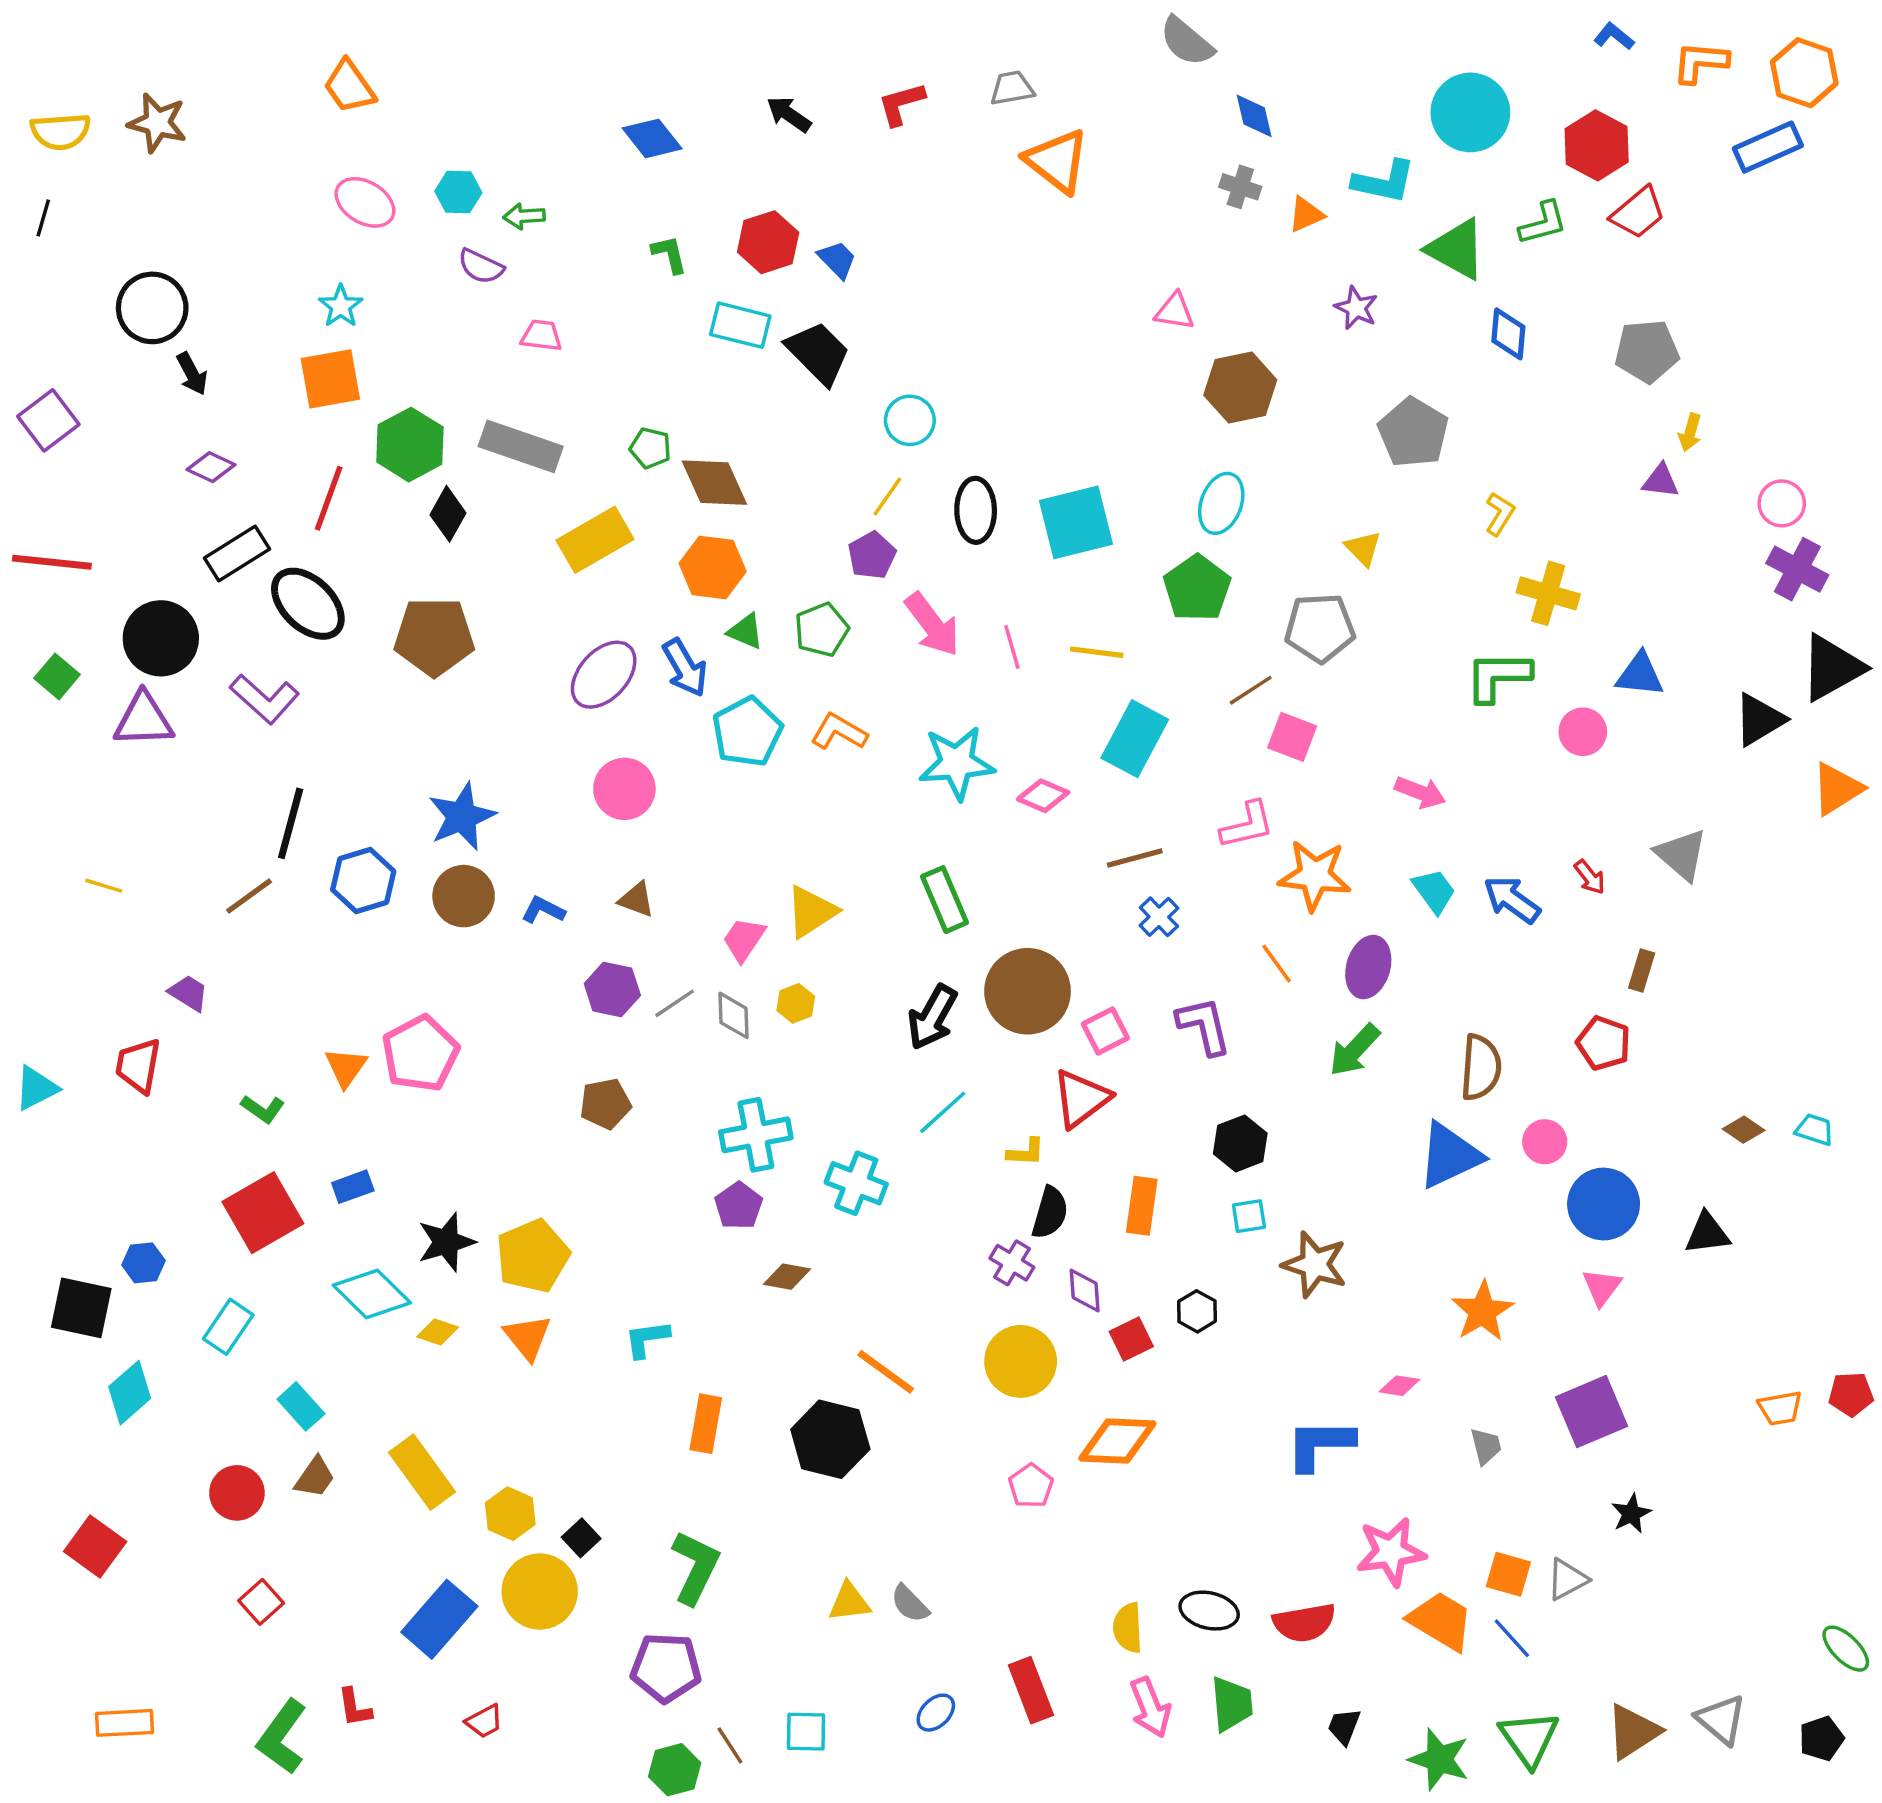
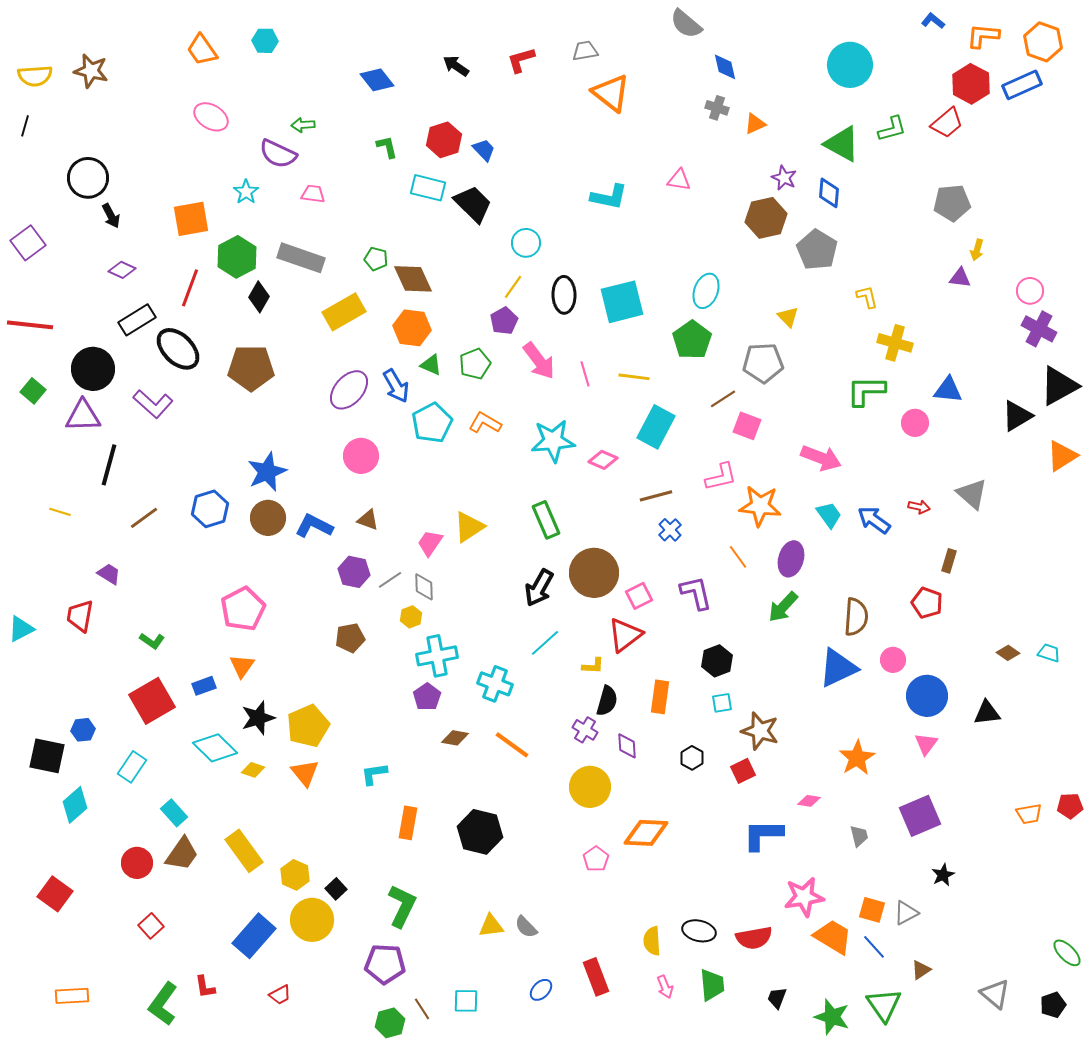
red hexagon: (1597, 145) -> (971, 84), moved
cyan L-shape: (1384, 182) -> (609, 197), moved
cyan hexagon: (458, 192) -> (265, 41), moved
purple semicircle: (481, 266) -> (278, 154), size x1.4
cyan star: (341, 306) -> (246, 192), moved
blue diamond: (1508, 334) -> (829, 193), moved
brown hexagon: (1240, 387) -> (766, 218), moved
yellow L-shape: (1500, 514) -> (867, 297), turned -45
pink arrow: (1420, 792) -> (821, 458), size x1.4
black line: (291, 823) -> (109, 465), moved
red arrow: (1590, 877) -> (919, 507), turned -40
blue L-shape: (543, 910) -> (314, 526), size x1.5
yellow hexagon: (796, 1003) -> (411, 617), moved
orange triangle: (346, 1067) -> (242, 666), moved
red square: (1131, 1339) -> (743, 771), moved
orange line: (886, 1372) -> (512, 745), moved
brown trapezoid: (315, 1477) -> (182, 854), size x1.4
pink arrow: (1150, 1707) -> (665, 987), size x0.7
brown triangle: (1633, 1732) -> (921, 970), moved, size x0.6

